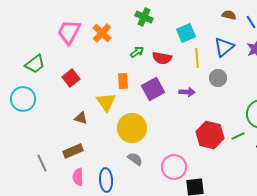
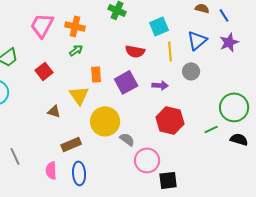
orange cross: (102, 33) -> (75, 26), turned -30
green arrow: (137, 52) -> (76, 50), moved
red hexagon: (210, 135) -> (170, 120), moved
brown rectangle: (73, 151) -> (71, 144), moved
gray semicircle: (135, 159) -> (127, 139), moved

